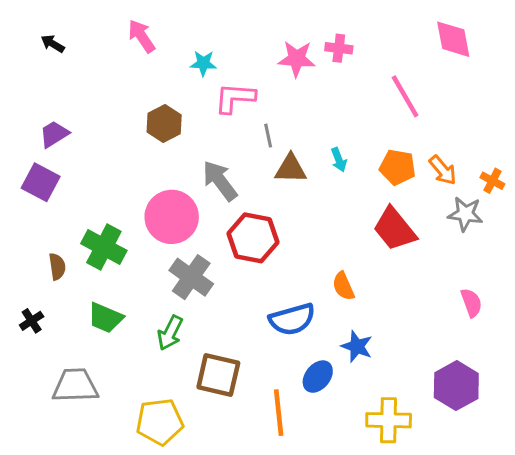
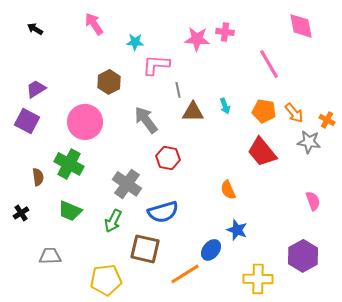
pink circle: (172, 217) -> (85, 122), moved
red hexagon: (253, 238) -> (168, 158), size x0.7
blue semicircle: (292, 319) -> (163, 212), moved
gray trapezoid: (75, 386) -> (50, 256), size x0.7
orange line: (279, 413) -> (185, 274), turned 64

